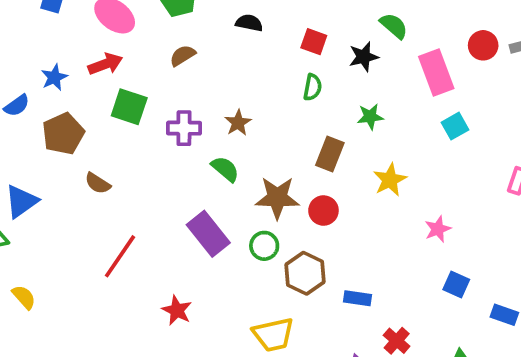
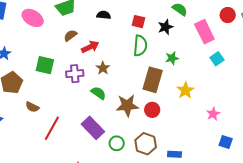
red arrow: (105, 64) -> (90, 47), moved
green semicircle: (313, 87) -> (140, 46), size x1.5
brown rectangle: (330, 154) -> (153, 80), size x1.4
green circle: (264, 246) -> (117, 143), moved
red line: (120, 256) -> (52, 128), moved

